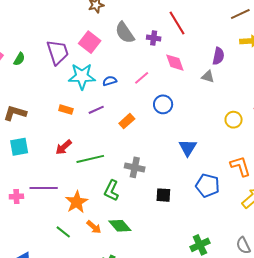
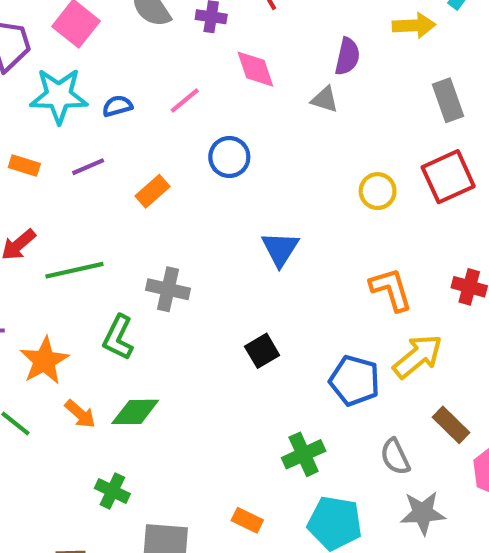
blue pentagon: (208, 185) -> (355, 381), moved
black square: (163, 195) -> (262, 351), moved, turned -35
green diamond: (120, 226) -> (135, 412), turned -50

